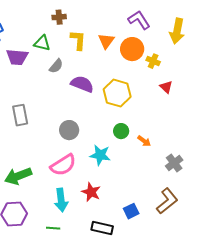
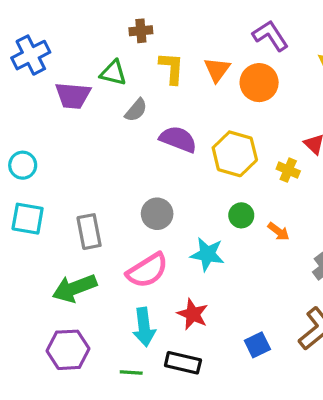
yellow cross: (153, 61) -> (288, 170), moved
gray rectangle: (20, 115) -> (89, 232), moved
black rectangle: (102, 228) -> (183, 363), moved

